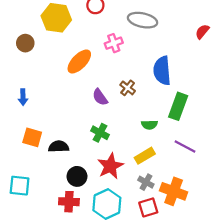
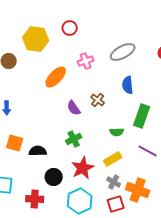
gray ellipse: (143, 20) -> (123, 52), moved, turned -40
blue semicircle: (162, 71) -> (128, 85), size x0.7
green cross: (100, 133) -> (74, 139), turned 35
red cross: (69, 202) -> (35, 199), moved

